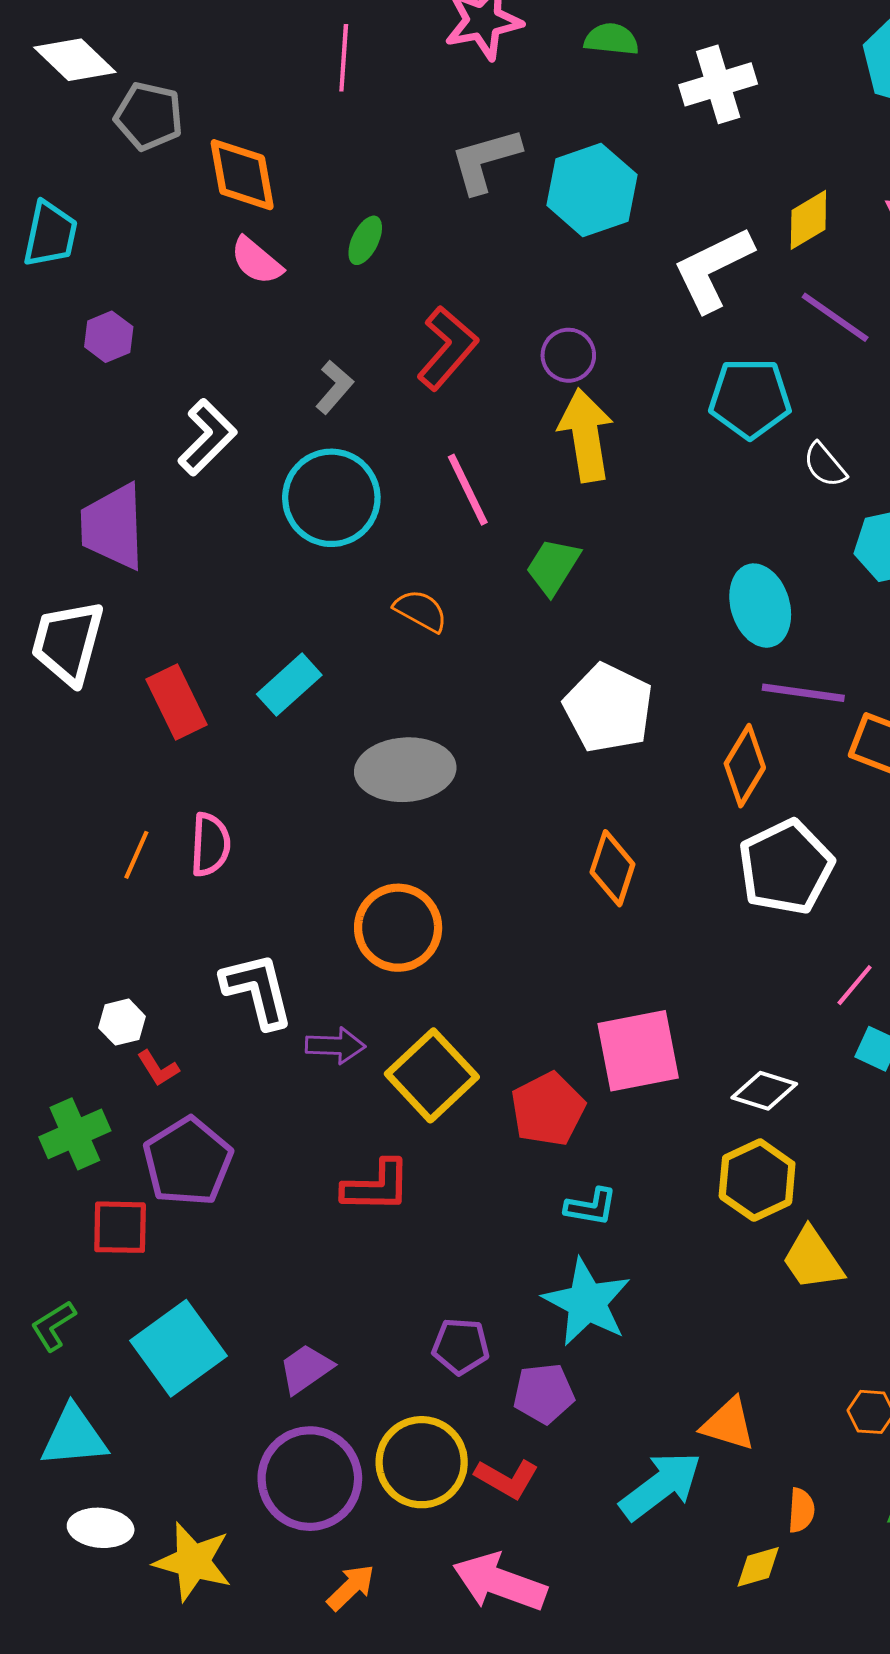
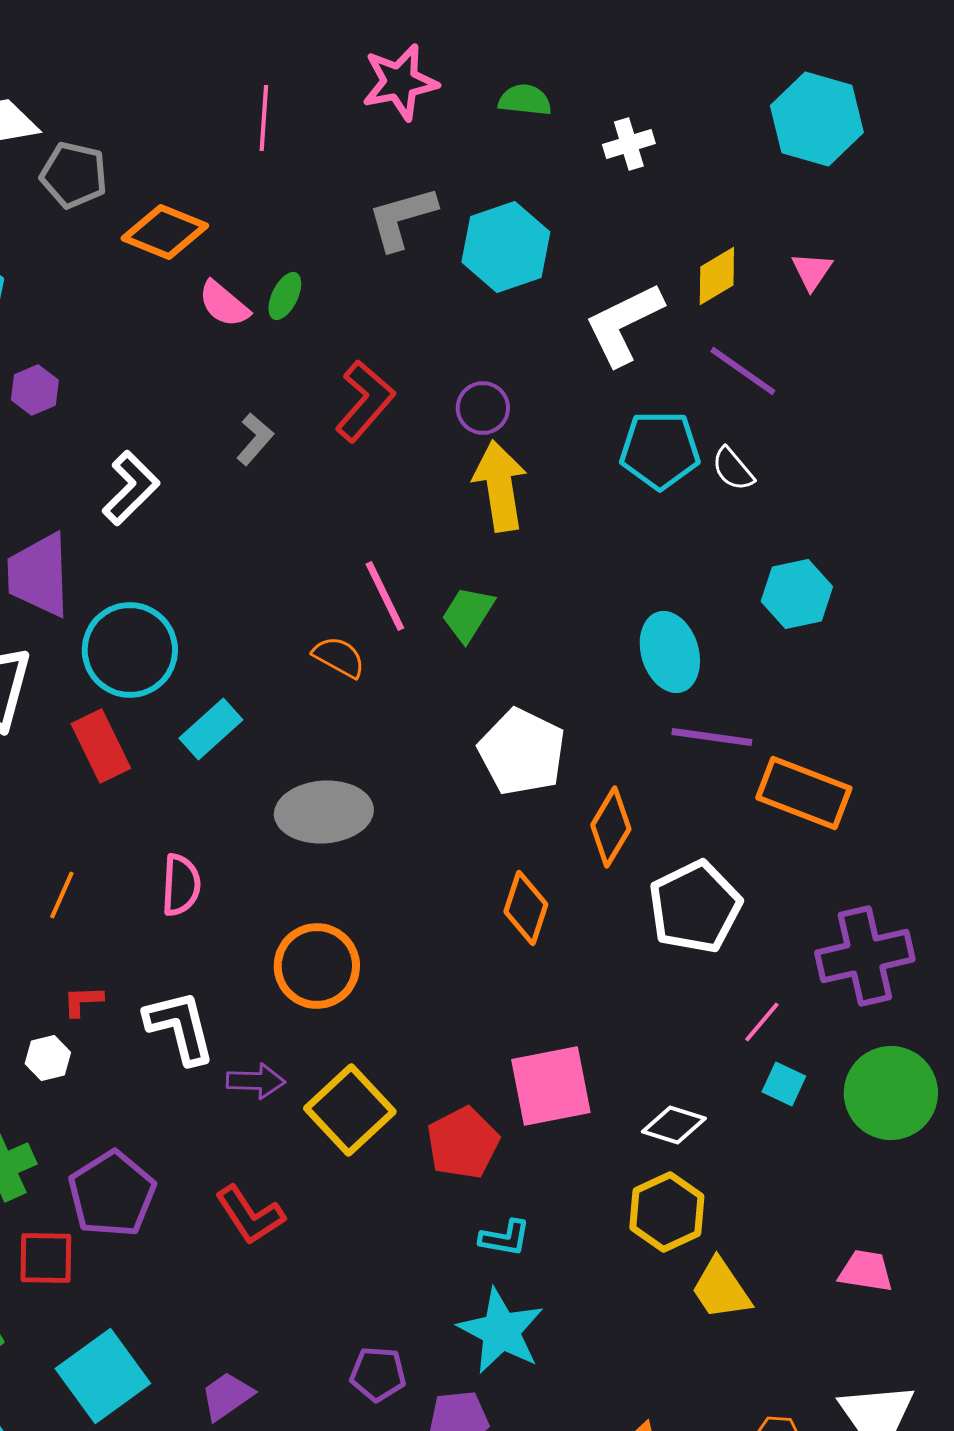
white cross: (718, 84) -> (629, 144), size x0.7
orange diamond: (242, 175) -> (165, 232), turned -58
pink semicircle: (256, 261) -> (224, 304), moved
white semicircle: (825, 465) -> (733, 469), moved
pink line: (468, 490) -> (385, 596), moved
cyan circle: (331, 498) -> (130, 650), moved
orange diamond: (745, 766) -> (611, 827), moved
pink semicircle: (210, 845) -> (181, 885), moved
red L-shape: (158, 1068) -> (83, 1001), moved, turned 120
red L-shape: (377, 1186) -> (250, 1215), moved, turned 56

